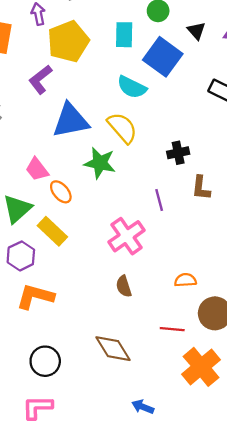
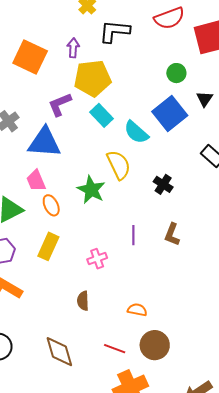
cyan rectangle: (124, 35) -> (102, 115), moved, turned -60
blue triangle: (71, 121) -> (44, 142), moved
black cross: (178, 153) -> (163, 184), moved, turned 30
yellow rectangle: (52, 231) -> (48, 246), moved, turned 56
pink cross: (127, 236) -> (97, 259), size x0.6

